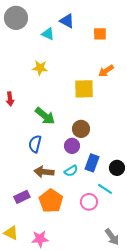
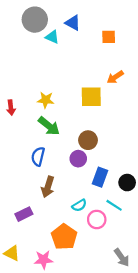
gray circle: (16, 18) -> (35, 20), moved
yellow star: (40, 68) -> (46, 100), moved
cyan semicircle: (71, 171) -> (79, 205), moved
brown arrow: (44, 172) -> (48, 187), turned -78
orange pentagon: (51, 201) -> (64, 237), moved

